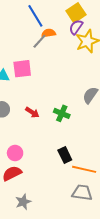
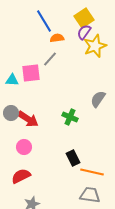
gray line: (39, 41) -> (50, 59), moved
red arrow: (32, 112) -> (28, 119), moved, size x1.5
pink circle: (15, 153) -> (24, 147), moved

